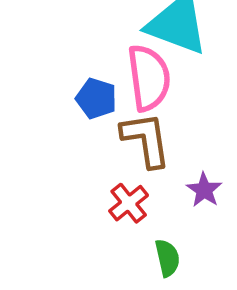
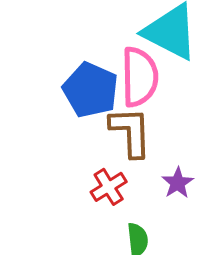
blue pentagon: (96, 98) -> (91, 90), size x1.5

